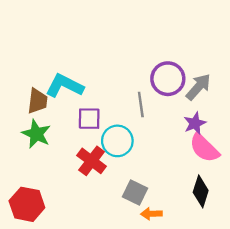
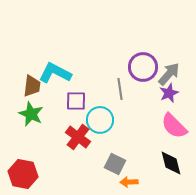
purple star: (195, 123) -> (169, 93), moved
black diamond: (201, 191) -> (171, 163), turned -32

